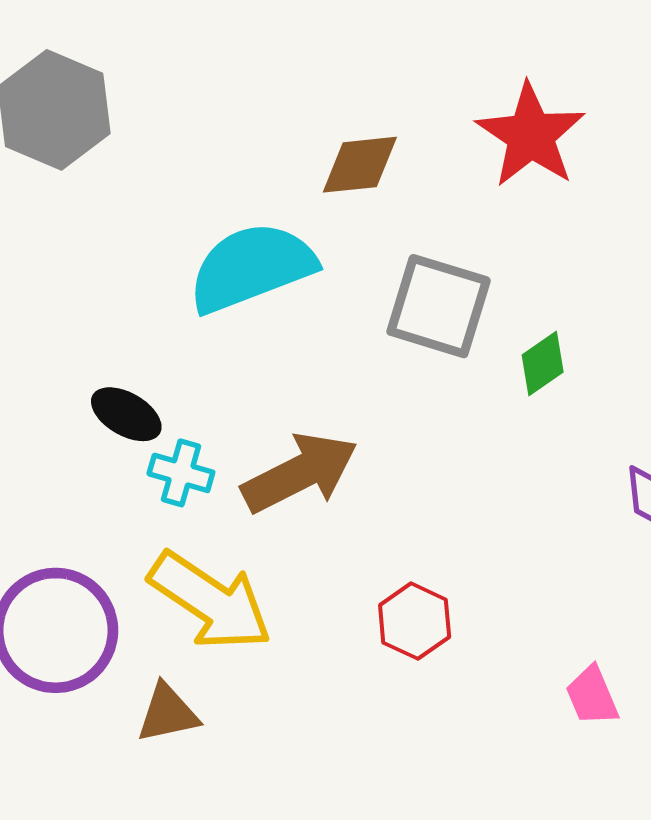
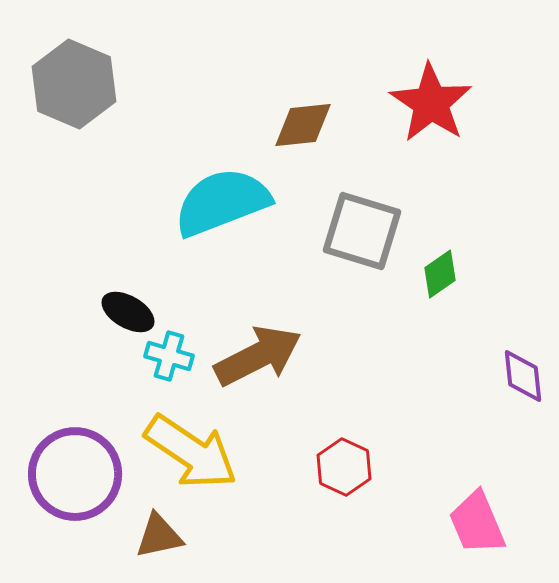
pink trapezoid: (592, 696) -> (477, 523), size x1.4

